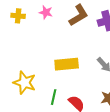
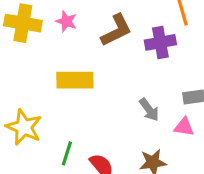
yellow cross: (18, 16) -> (23, 23), size x1.6
yellow rectangle: (67, 64) -> (75, 80), moved

